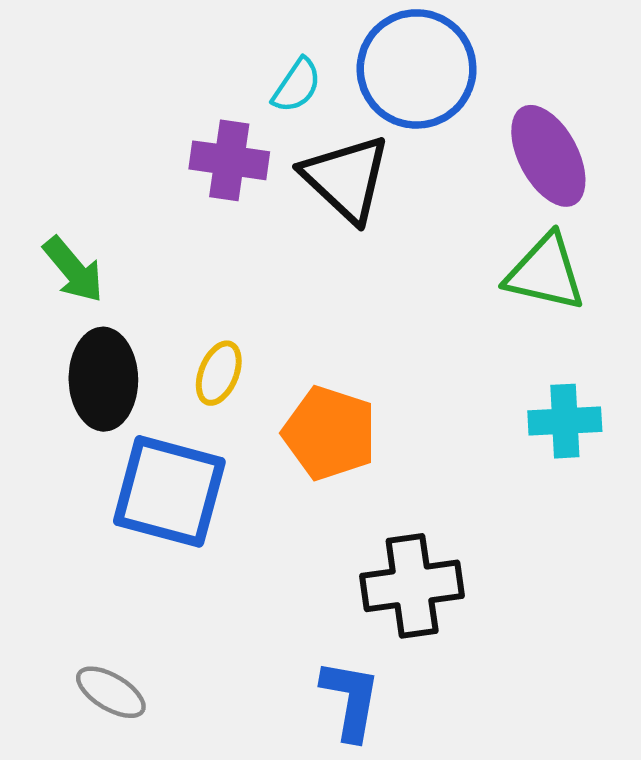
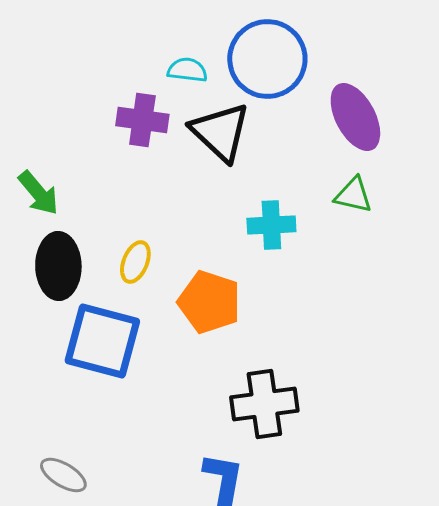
cyan semicircle: (297, 85) -> (187, 70), turned -117
green triangle: (545, 273) -> (353, 195), size x0.7
cyan cross: (565, 421) -> (271, 225), moved

